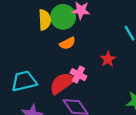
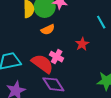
red semicircle: (62, 83) -> (42, 64), turned 70

